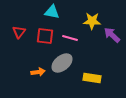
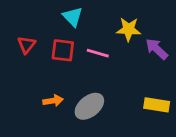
cyan triangle: (52, 12) -> (73, 17), turned 35
gray ellipse: (62, 63) -> (89, 106), moved
yellow rectangle: (92, 78) -> (157, 105), moved

